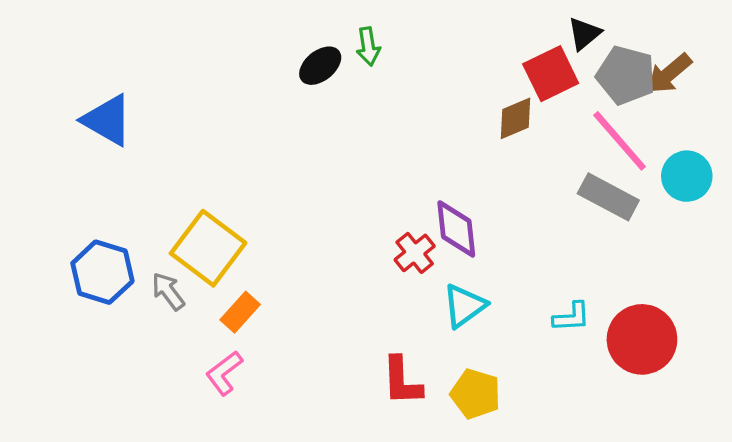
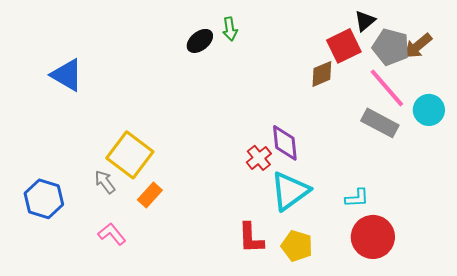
blue hexagon: (102, 272) -> (44, 199), moved
cyan triangle: (464, 306) -> (290, 191), size x1.4
red circle: (642, 339) -> (373, 237), moved
pink L-shape: (224, 373) -> (112, 234), moved, turned 88

